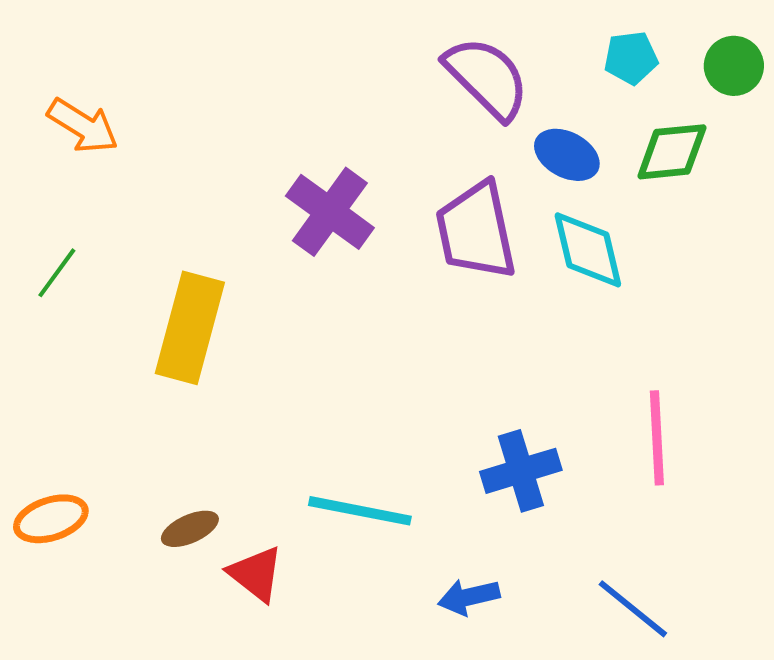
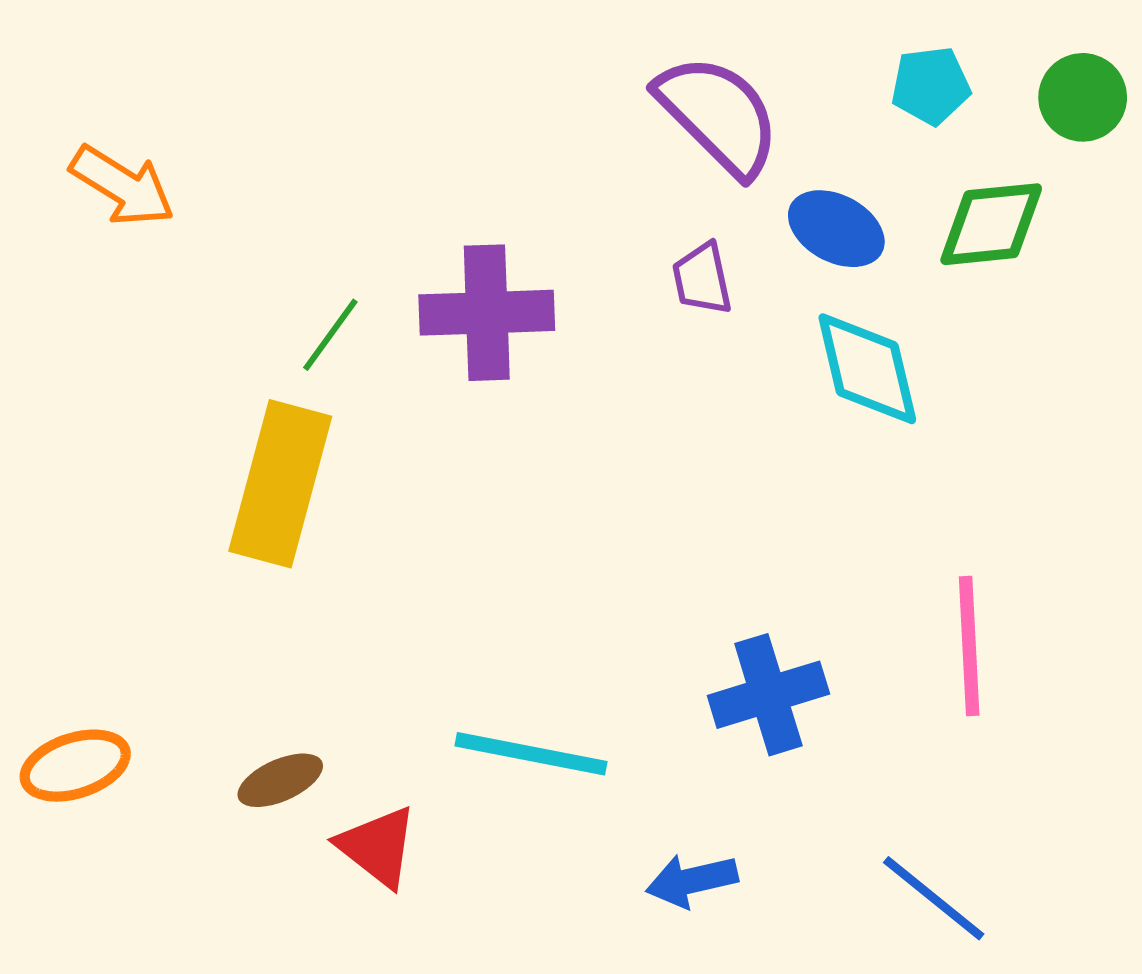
purple cross: (330, 212) -> (487, 313), turned -38
purple trapezoid: (476, 231) -> (702, 279), moved, size x0.5
green line: (57, 273) -> (330, 335), moved

